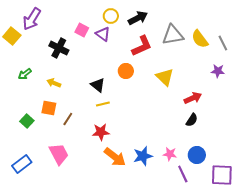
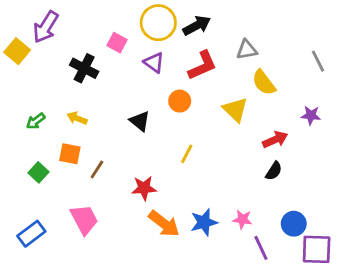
yellow circle: (111, 16) -> (158, 23), size x1.6
purple triangle: (103, 34) -> (154, 63), moved
gray triangle: (173, 35) -> (247, 50), size x0.7
yellow semicircle: (200, 39) -> (264, 83), moved
purple star: (218, 71) -> (311, 115), moved
green arrow: (25, 74) -> (36, 121), moved
yellow line: (103, 104) -> (187, 154), moved, turned -48
blue circle: (197, 155) -> (294, 224), moved

